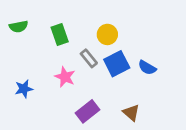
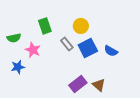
green semicircle: (19, 27) -> (14, 38), moved
pink star: (65, 77) -> (33, 50), moved
purple rectangle: (87, 111) -> (78, 84), moved

